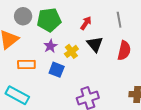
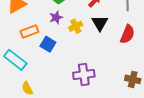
orange rectangle: (26, 65) -> (29, 31), turned -30
blue square: (57, 70) -> (48, 44), moved

